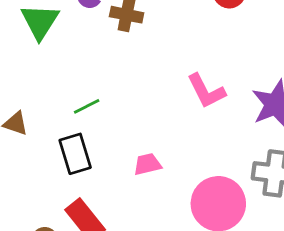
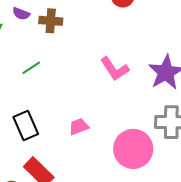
green line: (87, 106) -> (31, 68), moved

